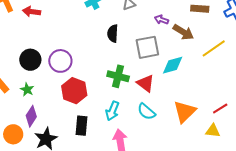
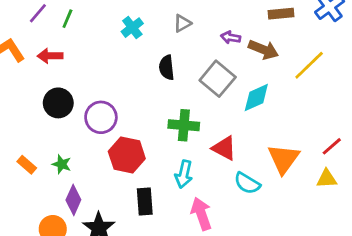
gray square: (147, 47) -> (218, 79), turned -30
black circle: (30, 60) -> (58, 103), moved
red triangle: (145, 83) -> (224, 148), moved
cyan semicircle: (146, 112) -> (247, 183), moved

